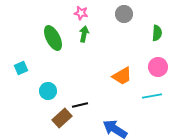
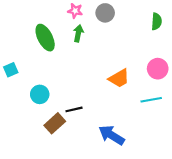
gray circle: (124, 14) -> (105, 13), moved
green semicircle: (157, 33) -> (157, 21), moved

